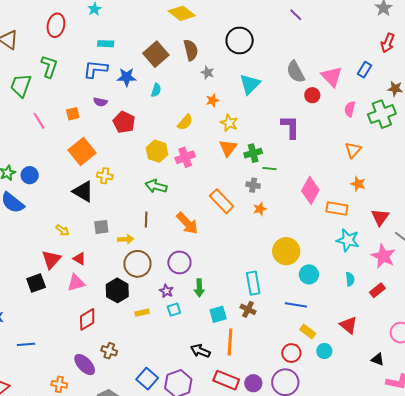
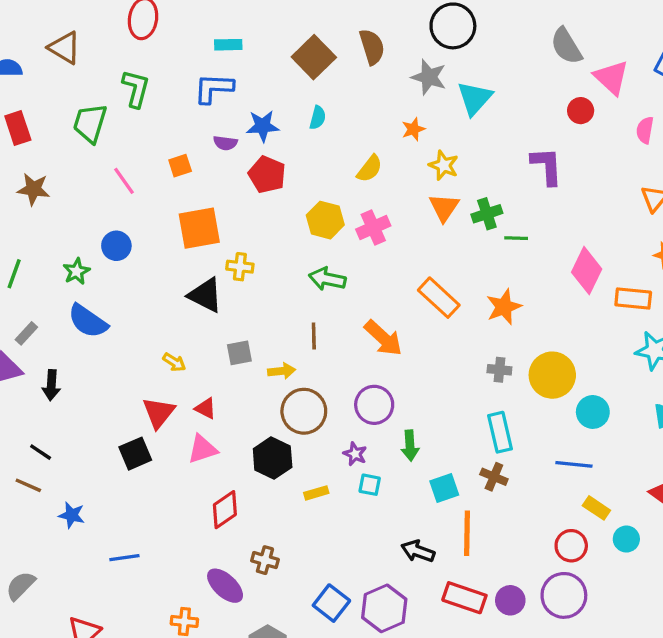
gray semicircle: (296, 72) -> (566, 46), moved
gray star: (208, 73) -> (429, 77), moved, size x1.5
blue star: (127, 77) -> (263, 126), moved
orange square: (82, 152) -> (199, 228), turned 32
blue circle: (30, 175) -> (116, 246), moved
gray cross: (253, 185) -> (499, 370), moved
orange star: (260, 209) -> (504, 307), size x1.5
cyan square: (174, 310) -> (370, 485), turned 32

